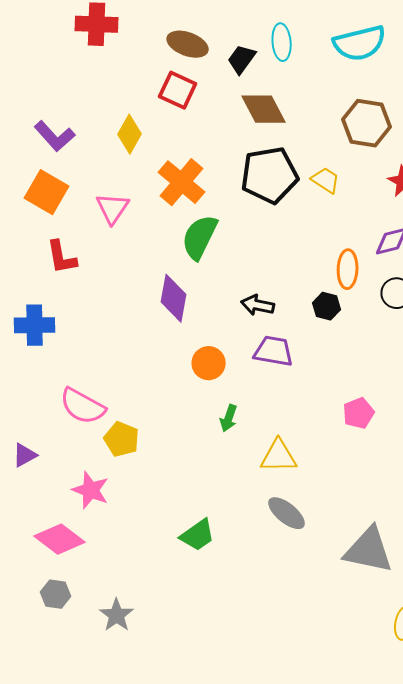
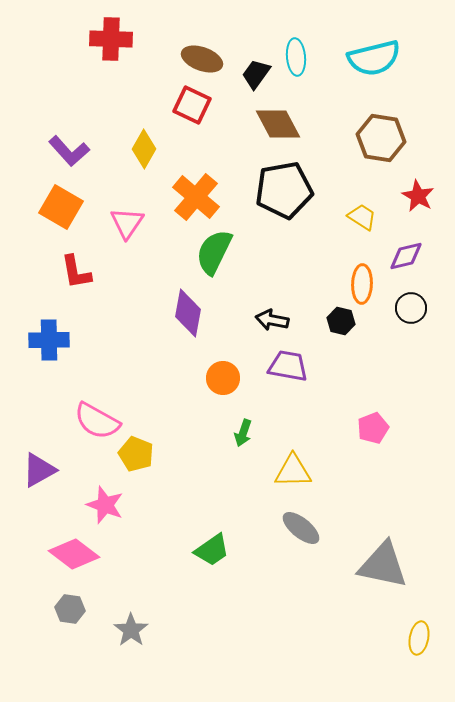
yellow trapezoid: (326, 180) -> (362, 217), moved
purple triangle: (25, 455) -> (39, 470), size x1.4

